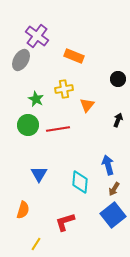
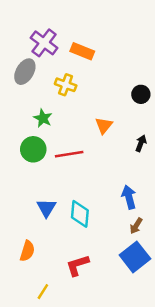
orange rectangle: (74, 56) -> (82, 51), moved
yellow cross: (64, 89) -> (66, 85), moved, turned 30
cyan diamond: (80, 182) -> (80, 214), moved

